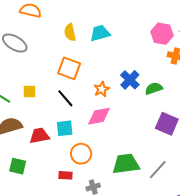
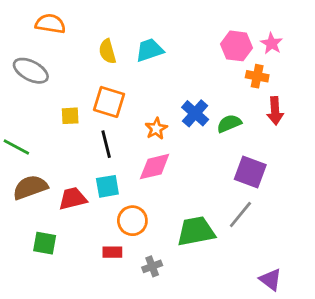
yellow square: (30, 91) -> (70, 116), moved
black line: (65, 98) -> (106, 144), turned 30
gray line: (158, 170) -> (240, 214), moved

